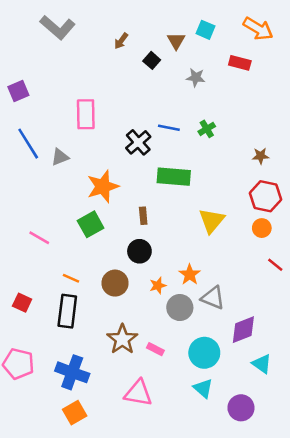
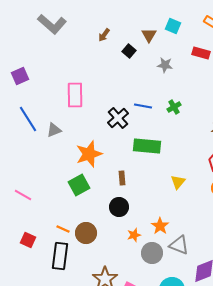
yellow triangle: (212, 221) -> (178, 182), size x0.7
pink line: (39, 238) -> (23, 195), moved
brown circle: (115, 283) -> (86, 233), moved
red square: (22, 303) -> (28, 240), moved

